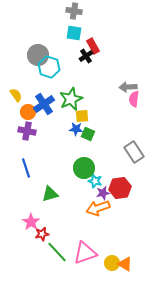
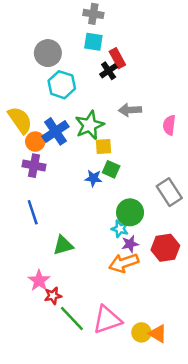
gray circle: (38, 55) -> (48, 53), moved
gray arrow: (128, 87) -> (130, 110), moved
yellow semicircle: (16, 95) -> (20, 120), size x1.6
blue star: (76, 129) -> (93, 178), moved
green circle: (84, 168) -> (130, 212), moved
red hexagon: (120, 188) -> (165, 248), moved

